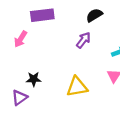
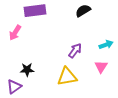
purple arrow: (83, 40) -> (75, 51), moved

